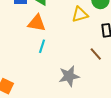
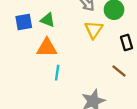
yellow triangle: (80, 14) -> (94, 30), turned -30

